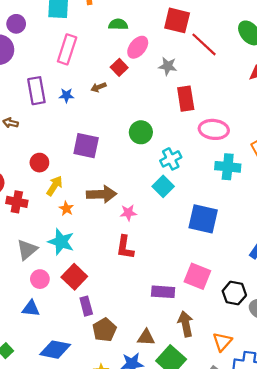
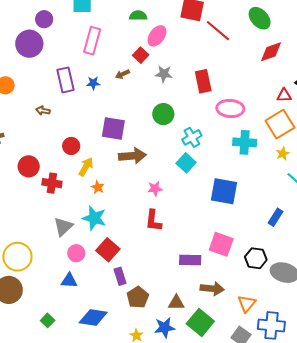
gray star: (168, 66) -> (164, 74), moved
brown arrow: (102, 194) -> (132, 156), moved
brown arrow: (186, 324) -> (212, 289), turned 110

